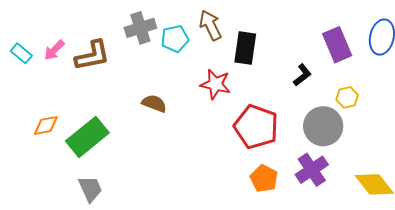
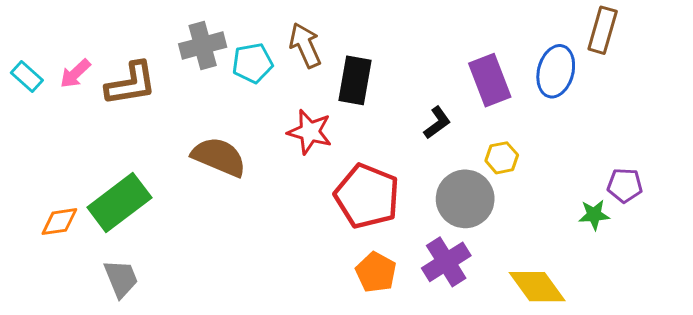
brown semicircle: (154, 103) -> (219, 157), size x1.5
orange diamond: (46, 125) -> (59, 222), moved

